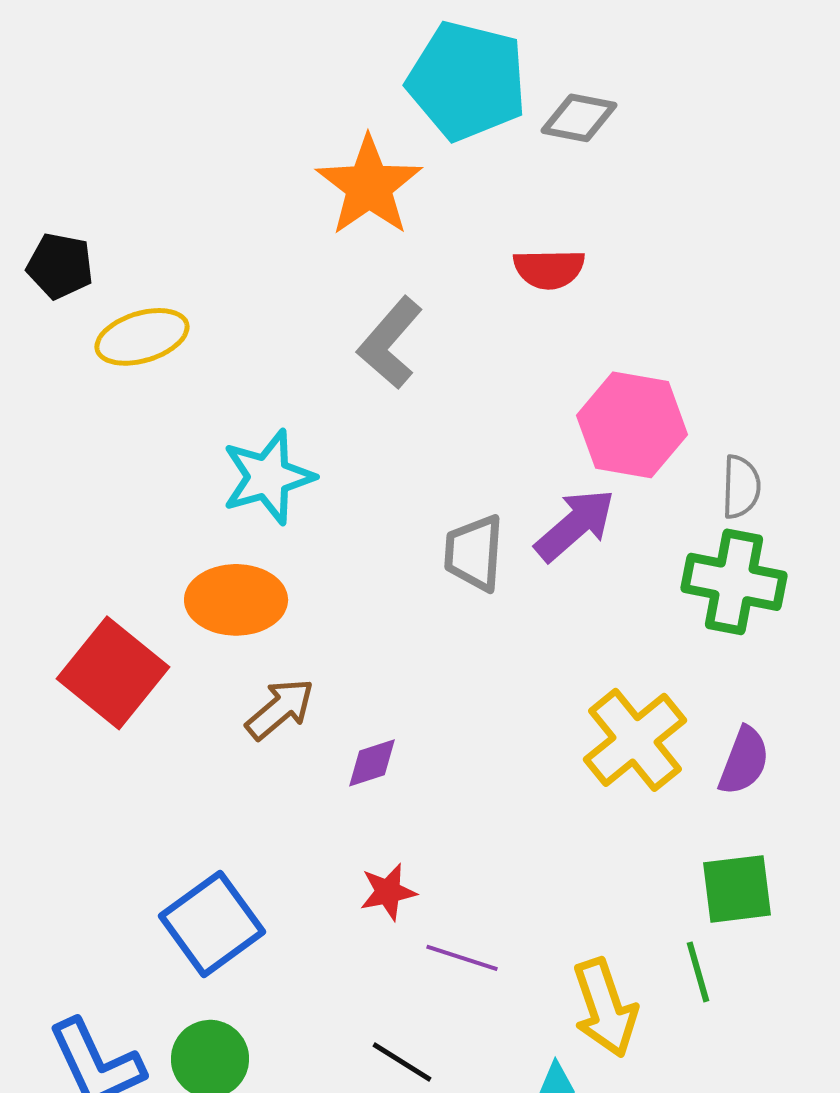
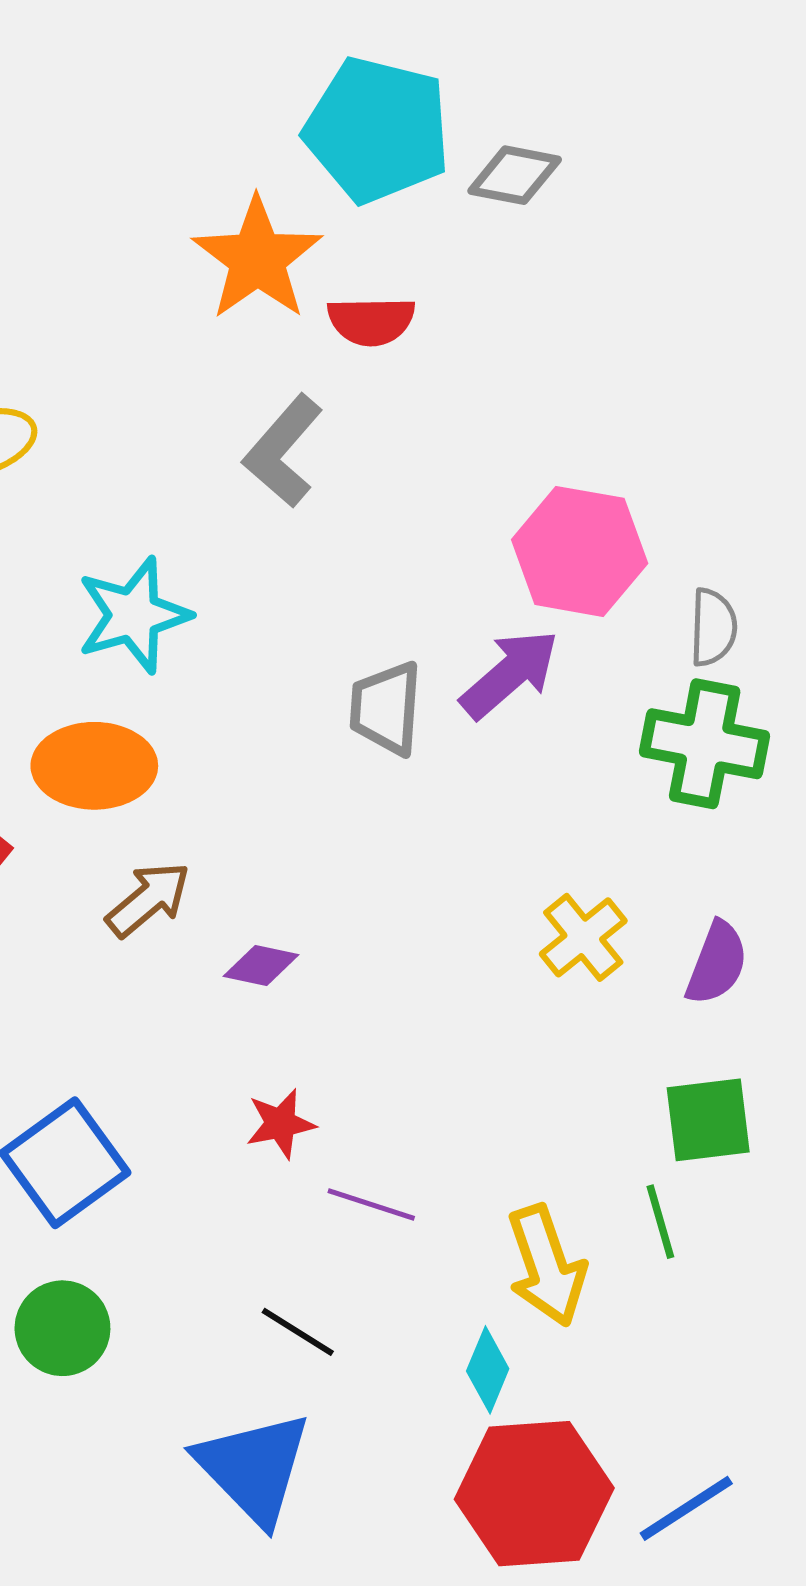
red semicircle: (549, 269) -> (371, 321), moved
yellow cross: (635, 740) -> (583, 937), size x0.7
purple diamond: (372, 763) -> (261, 966), turned 30

